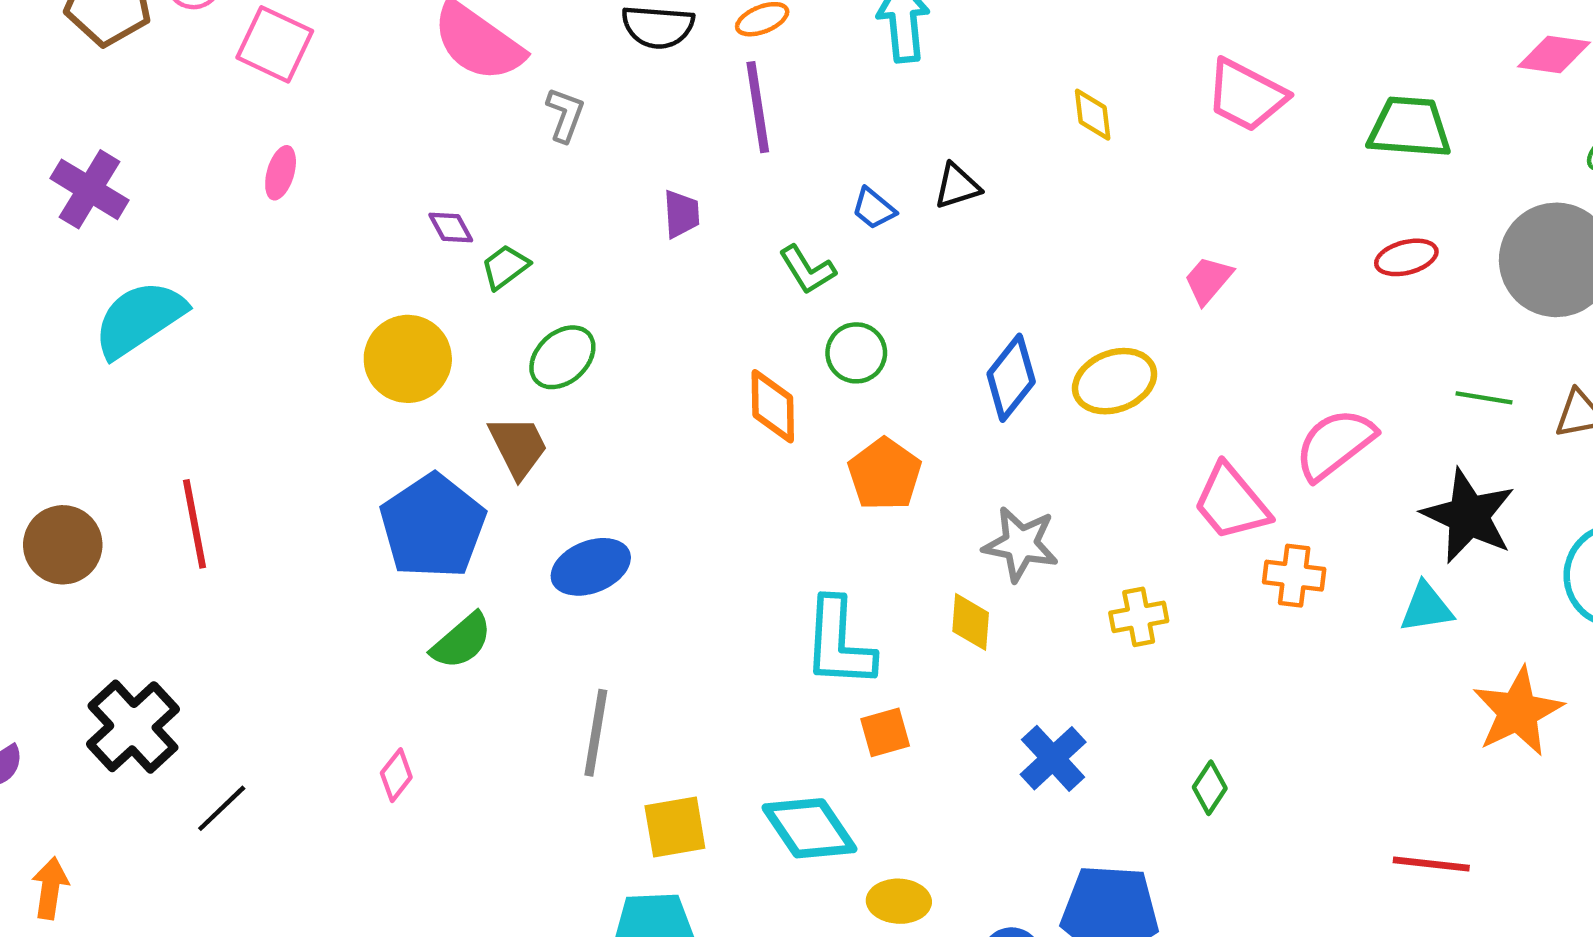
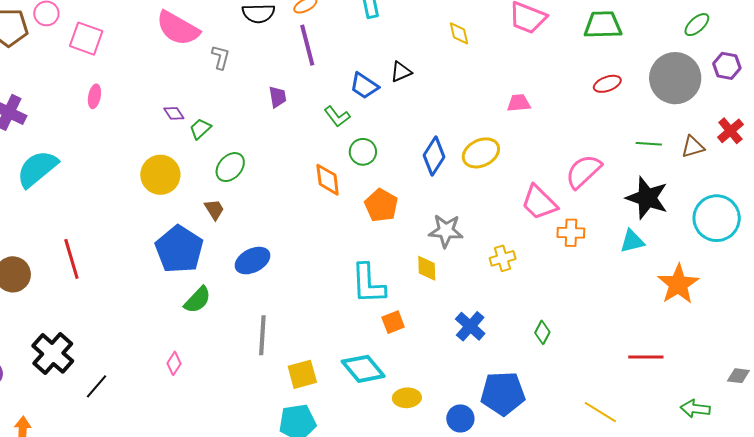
blue trapezoid: (874, 209) -> (364, 86), size x1.4
pink trapezoid: (1208, 280) -> (519, 103), turned 50
brown trapezoid: (518, 447) -> (214, 209), size x0.7

